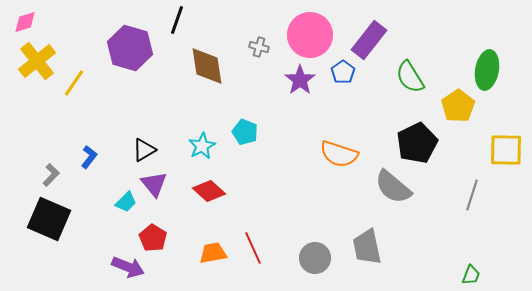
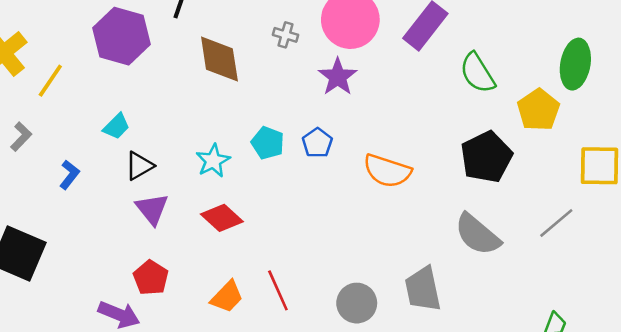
blue pentagon: (343, 72) -> (317, 143), moved
gray L-shape: (51, 175) -> (21, 137), moved
gray semicircle: (393, 187) -> (477, 234), moved
gray line: (472, 195) -> (556, 223), turned 32
cyan trapezoid: (126, 202) -> (116, 126), moved
orange trapezoid: (213, 253) -> (227, 297), turned 144

